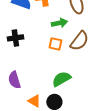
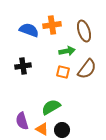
green semicircle: (61, 79) -> (51, 107), moved
purple semicircle: (14, 80) -> (22, 121), moved

